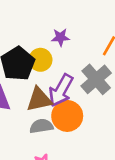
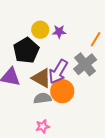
yellow circle: (40, 60) -> (40, 30), moved
brown triangle: (39, 100) -> (41, 78), turned 40

